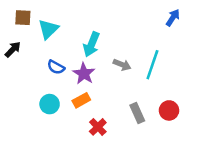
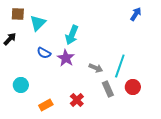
gray arrow: (122, 65) -> (96, 68), moved
cyan line: (152, 65) -> (120, 66), moved
orange rectangle: (81, 100) -> (46, 105), moved
cyan circle: (50, 104) -> (21, 85), moved

